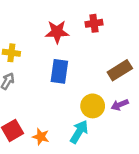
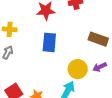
brown rectangle: (120, 70) -> (98, 39), turned 54

